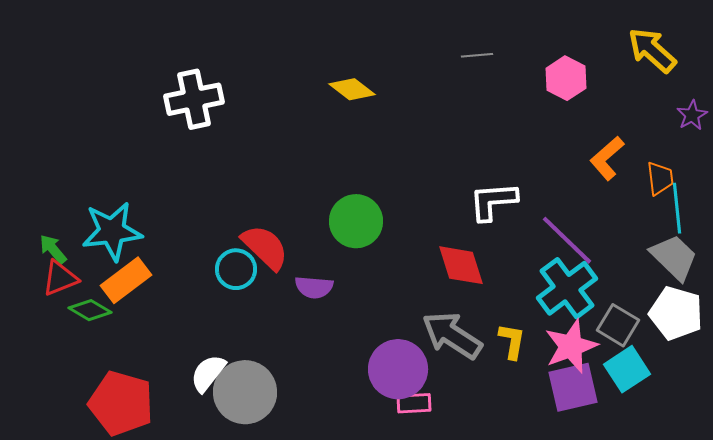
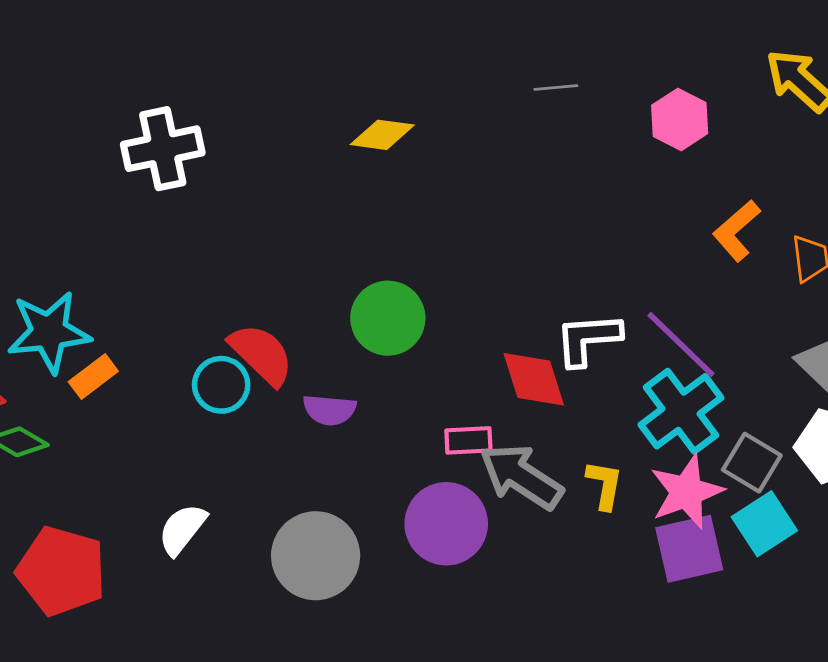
yellow diamond: (352, 89) -> (382, 135), turned -30
white L-shape: (493, 201) -> (588, 339), moved
orange rectangle: (126, 280) -> (93, 376), moved, size x0.7
gray circle: (245, 392) -> (316, 556), moved
pink rectangle: (414, 403) -> (468, 440), moved

